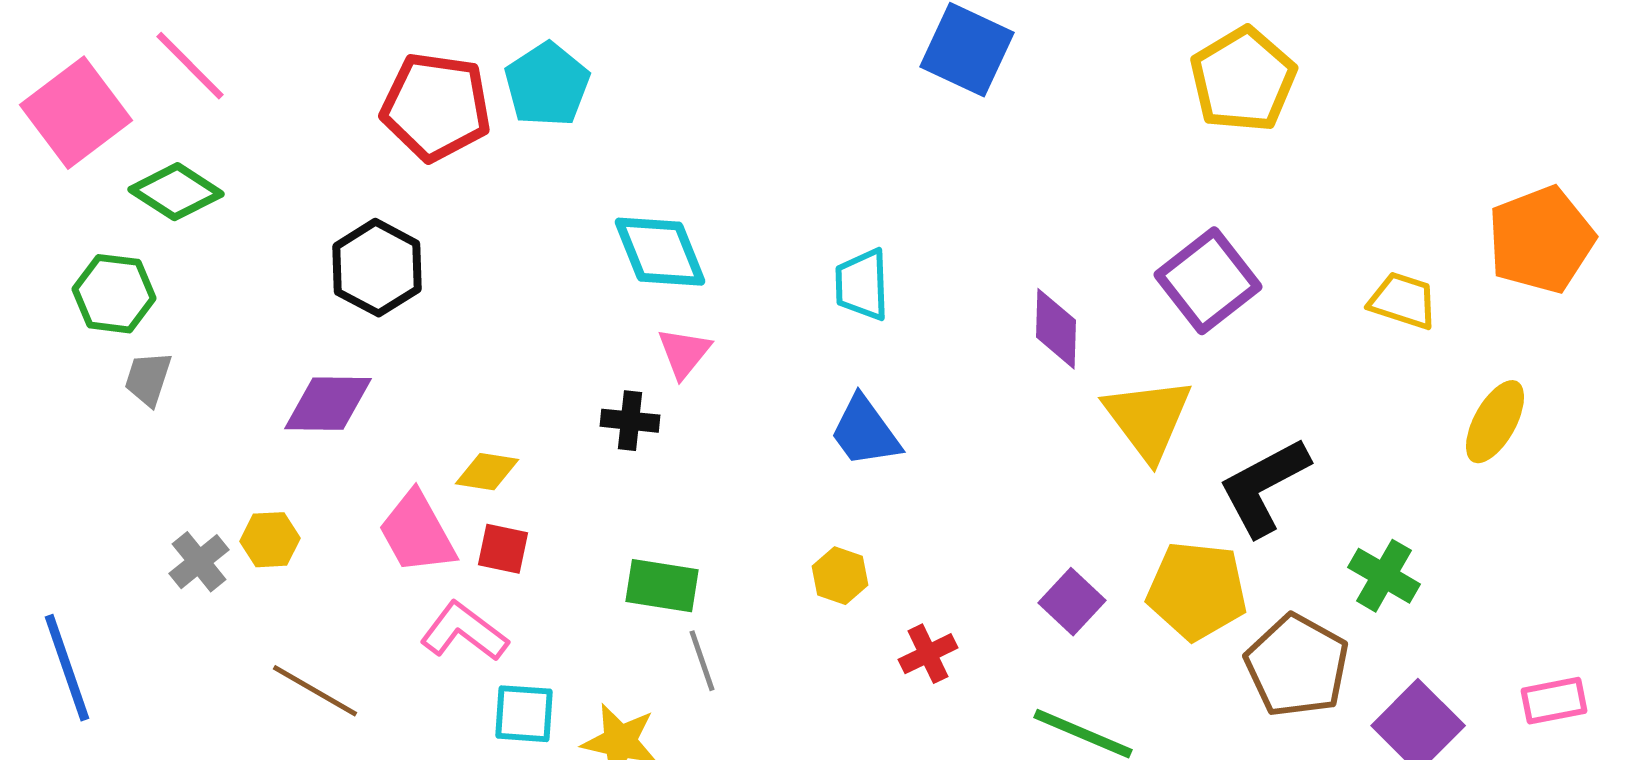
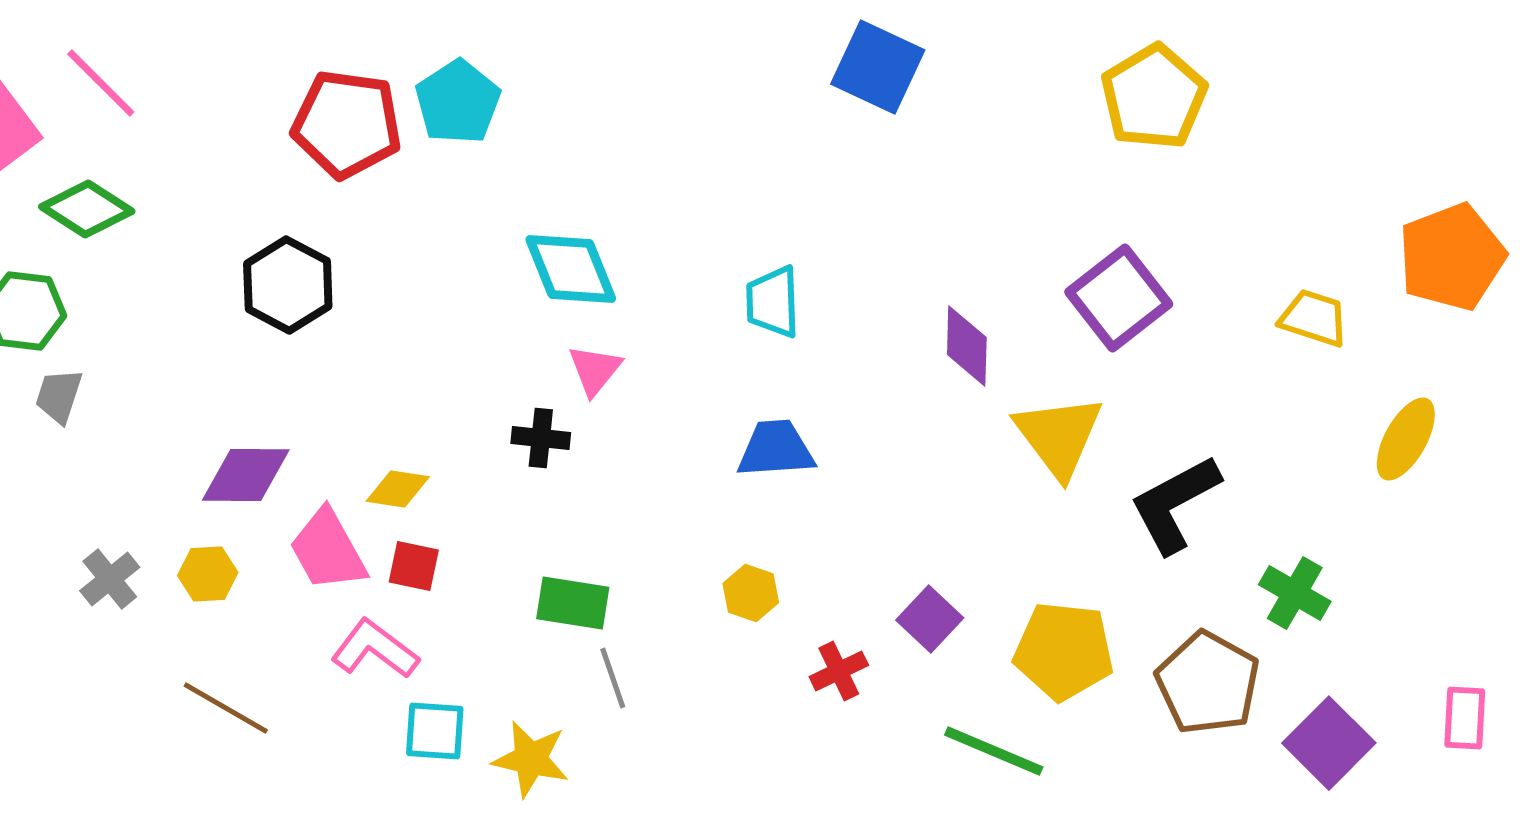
purple diamond: (328, 404) -> (246, 475), moved
blue trapezoid: (865, 432) -> (776, 449), turned 122
yellow hexagon: (270, 540) -> (208, 574), moved
yellow pentagon: (1197, 591) -> (1064, 651), moved
purple square: (1072, 602) -> (930, 619), moved
pink rectangle: (1554, 701) -> (1465, 718), turned -76

